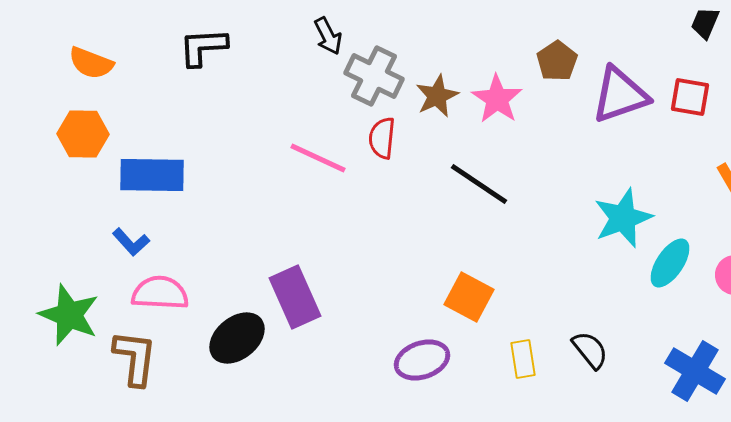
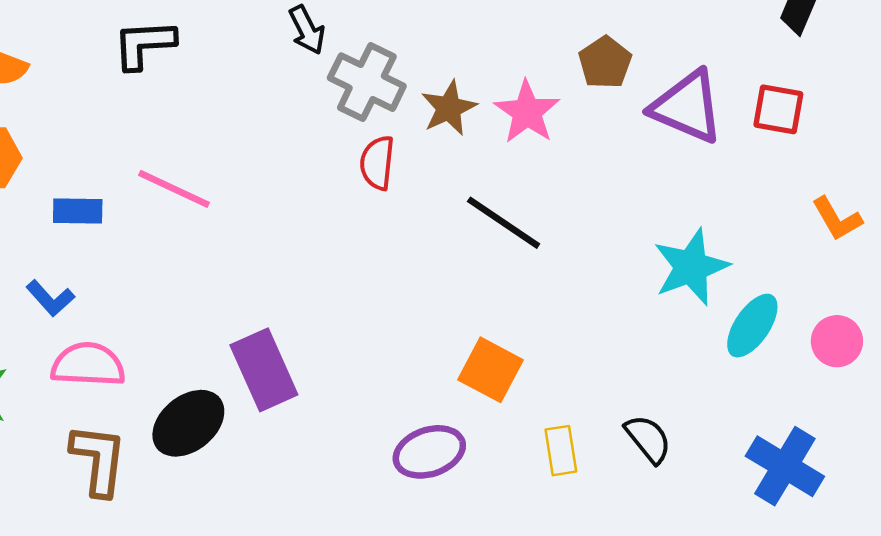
purple triangle: (620, 95) -> (687, 107), turned 42
pink line: (318, 158) -> (174, 189), moved
blue rectangle: (152, 175) -> (78, 211), size x0.6
brown L-shape: (135, 358) -> (99, 460), moved

